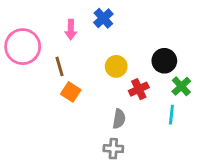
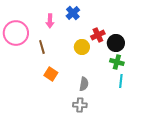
green cross: (181, 86) -> (117, 62), moved, turned -32
red cross: (139, 89) -> (98, 35), moved
orange square: (71, 92) -> (51, 74), moved

